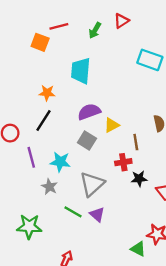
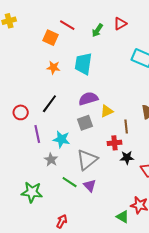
red line: (59, 26) -> (67, 25), turned 42
orange star: (47, 93) -> (53, 68), moved
gray square: (87, 140) -> (85, 123), turned 35

